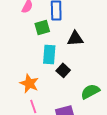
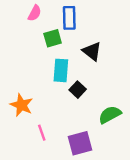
black triangle: (75, 38) -> (92, 51), turned 42
orange star: (29, 83) -> (21, 105), moved

